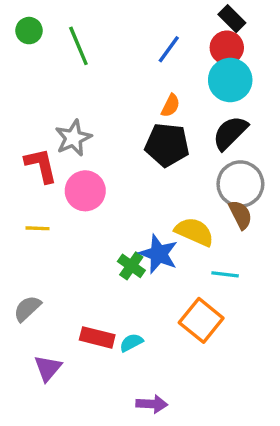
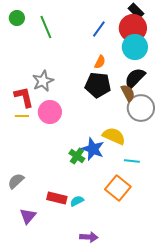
red circle: (227, 48) -> (133, 28), size x1.4
brown semicircle: (240, 215) -> (128, 93), moved
yellow line: (38, 228) -> (22, 116), moved

